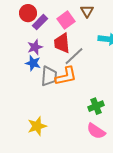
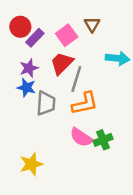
red trapezoid: (62, 43) -> (62, 63), turned 50
gray line: (74, 56) -> (76, 79), turned -30
orange L-shape: (66, 76) -> (85, 103), moved
pink semicircle: (96, 131) -> (81, 137), moved

